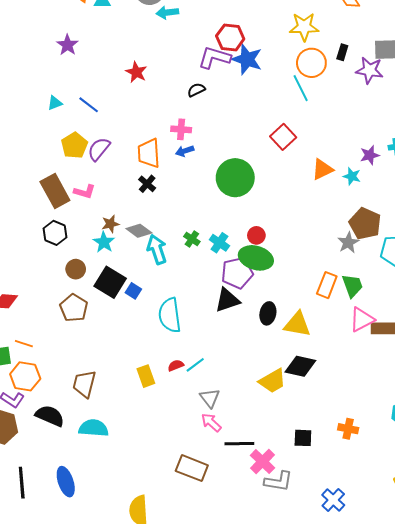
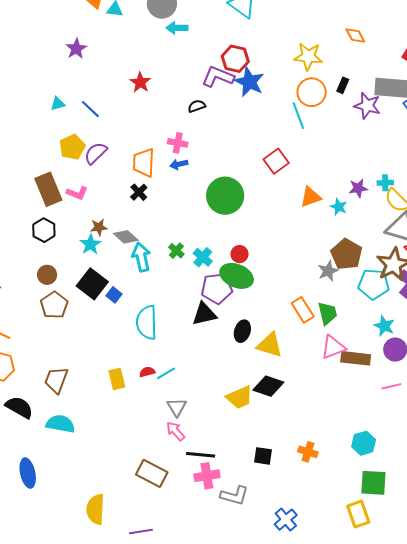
brown circle: (76, 269) -> (47, 275), moved
orange rectangle: (327, 285) -> (303, 310), turned -60
pink cross: (263, 462) -> (207, 476), moved, turned 30

